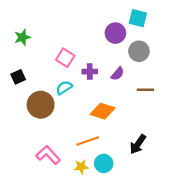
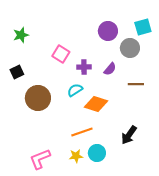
cyan square: (138, 18) -> (143, 27), moved, turned -30
cyan semicircle: (64, 88) -> (75, 90), moved
pink L-shape: (48, 155) -> (40, 159), moved, turned -70

